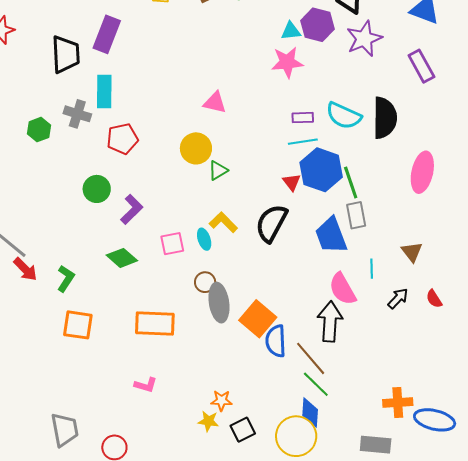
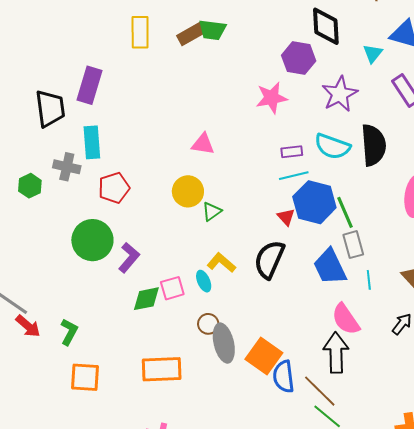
cyan triangle: (291, 31) -> (373, 53), moved, turned -40
purple star: (364, 39) -> (340, 94), moved
green circle: (97, 189) -> (92, 240), size x1.5
green diamond: (122, 258) -> (146, 299), moved, turned -48
cyan line: (372, 269) -> (369, 280), moved

